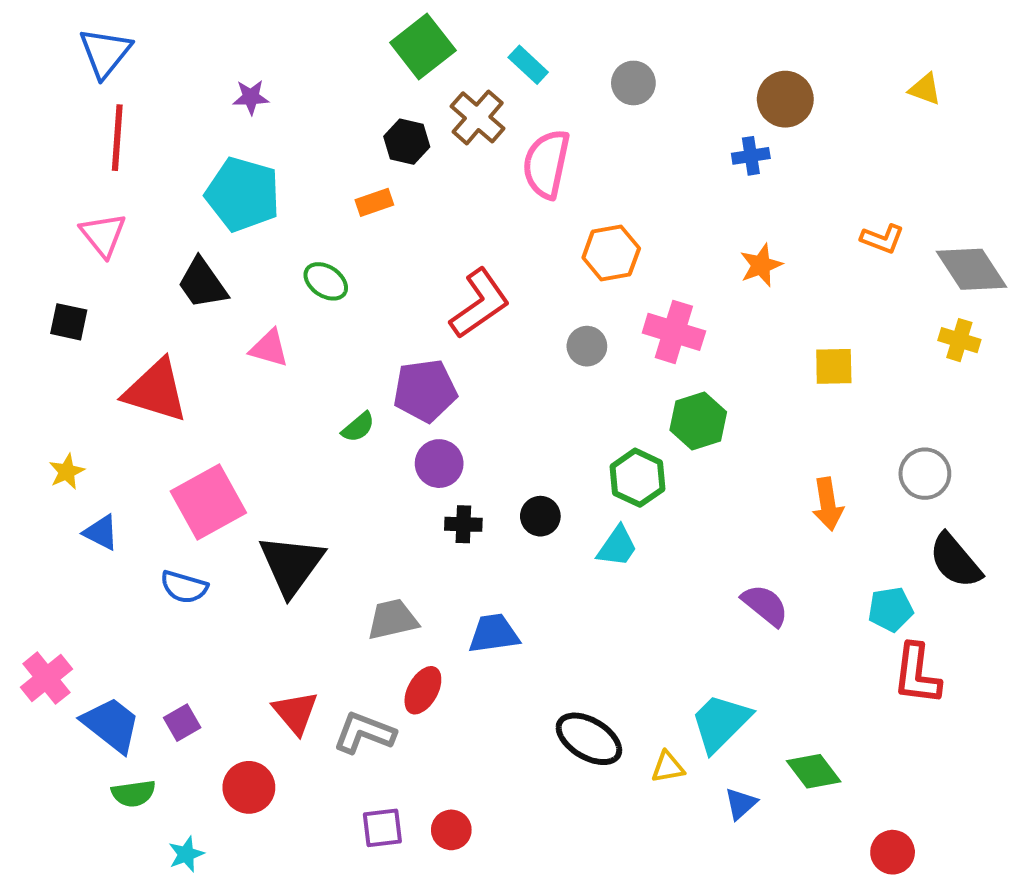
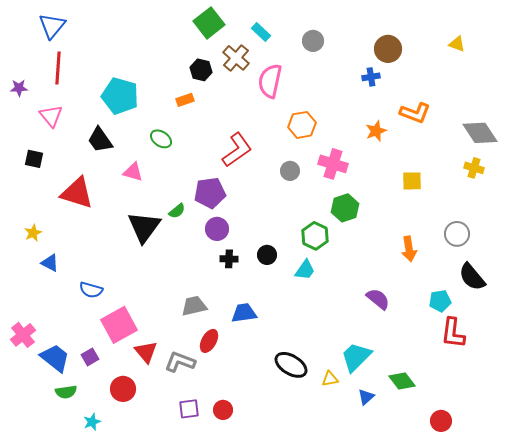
purple star: (251, 97) -> (19, 88), moved
orange L-shape: (882, 239) -> (415, 113), moved, size x1.4
pink square: (208, 502) -> (119, 325), moved
black triangle: (291, 565) -> (144, 227), moved

